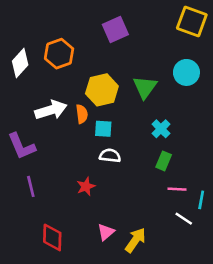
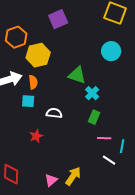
green triangle: (145, 87) -> (77, 75), moved, turned -48
yellow hexagon: (102, 90) -> (38, 55), moved
cyan square: (103, 129) -> (28, 101), moved
pink triangle: (106, 232) -> (51, 180), moved

